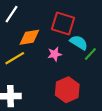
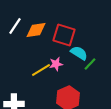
orange diamond: (29, 37) -> (36, 30), moved
yellow line: (15, 58) -> (41, 70), moved

